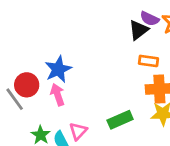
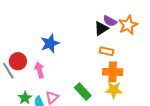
blue star: (58, 69) -> (50, 43), moved
green rectangle: (120, 120) -> (83, 92), turned 66

